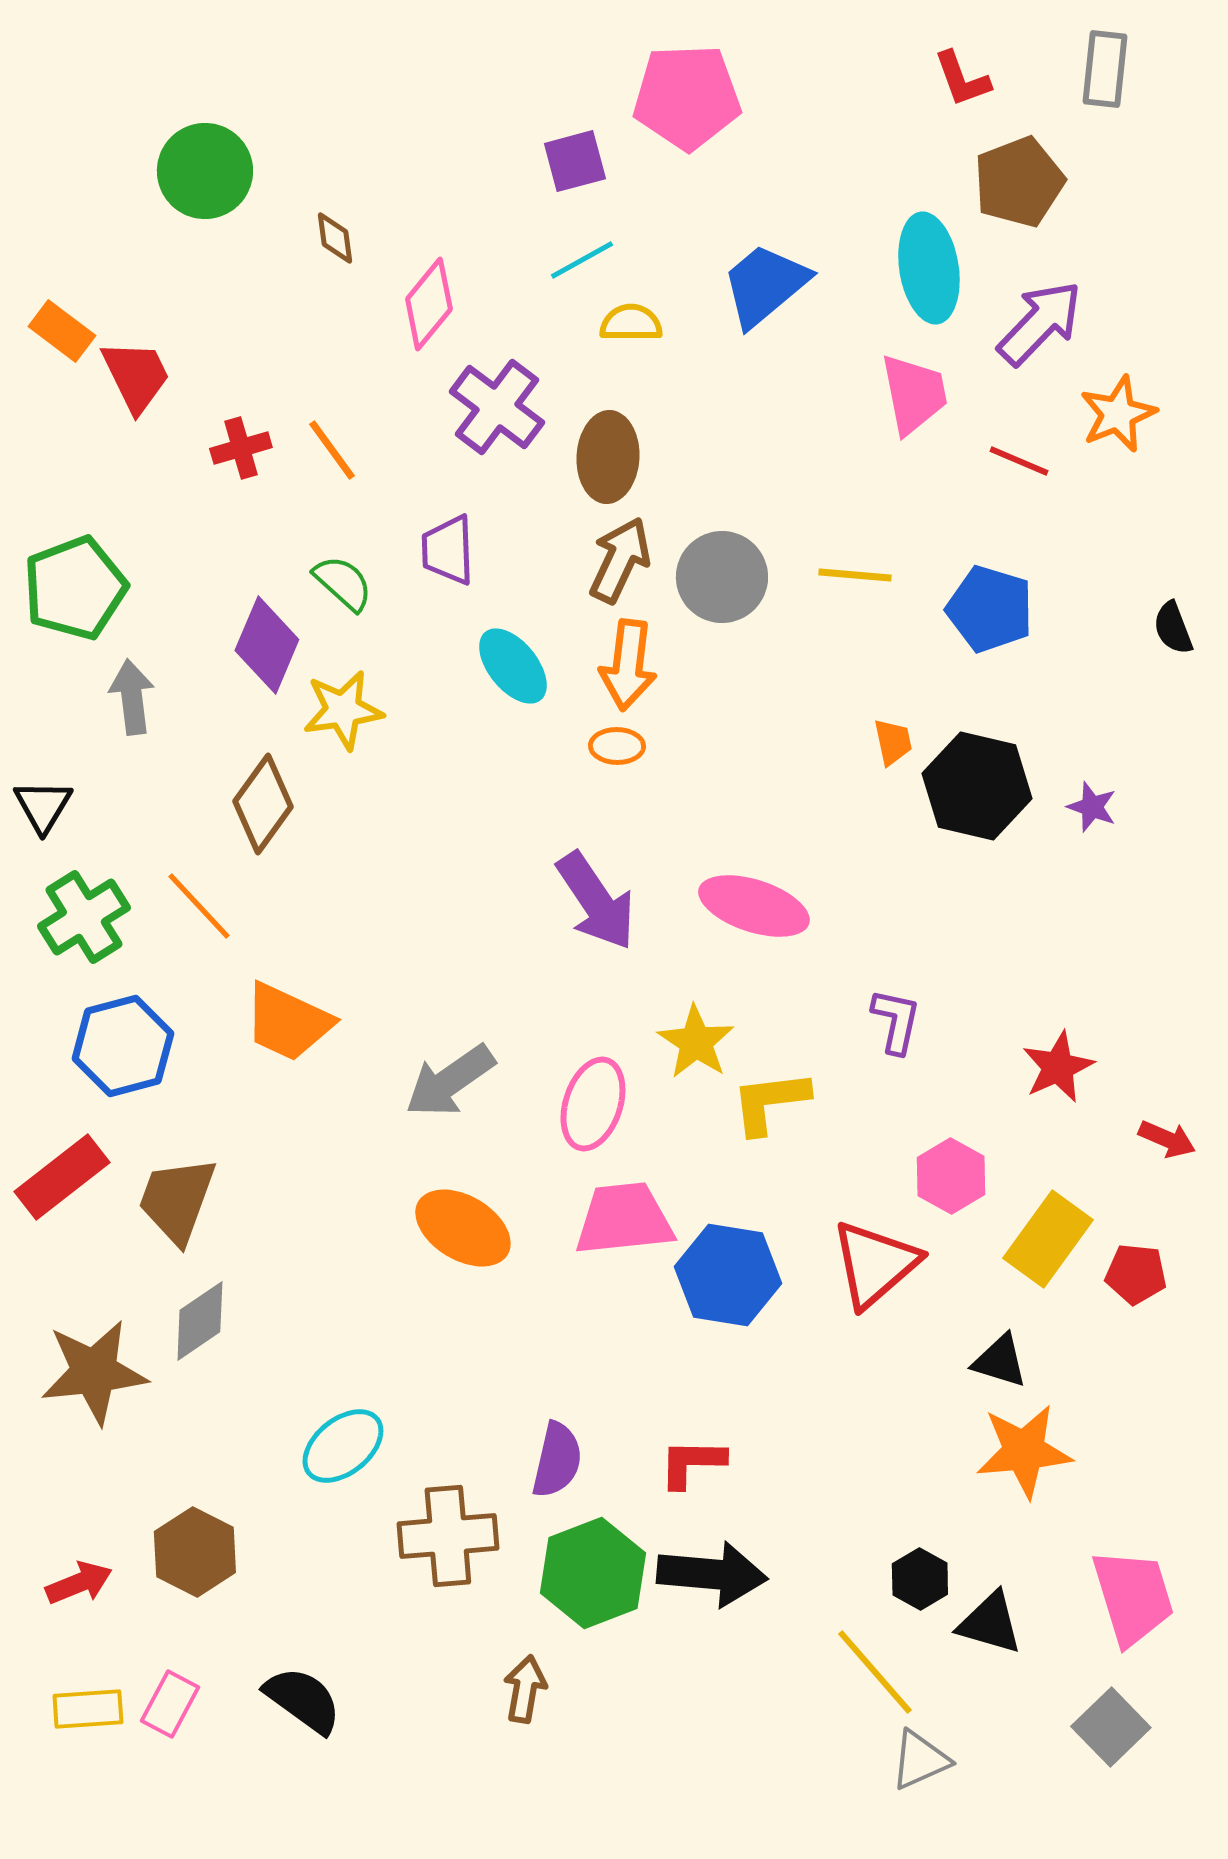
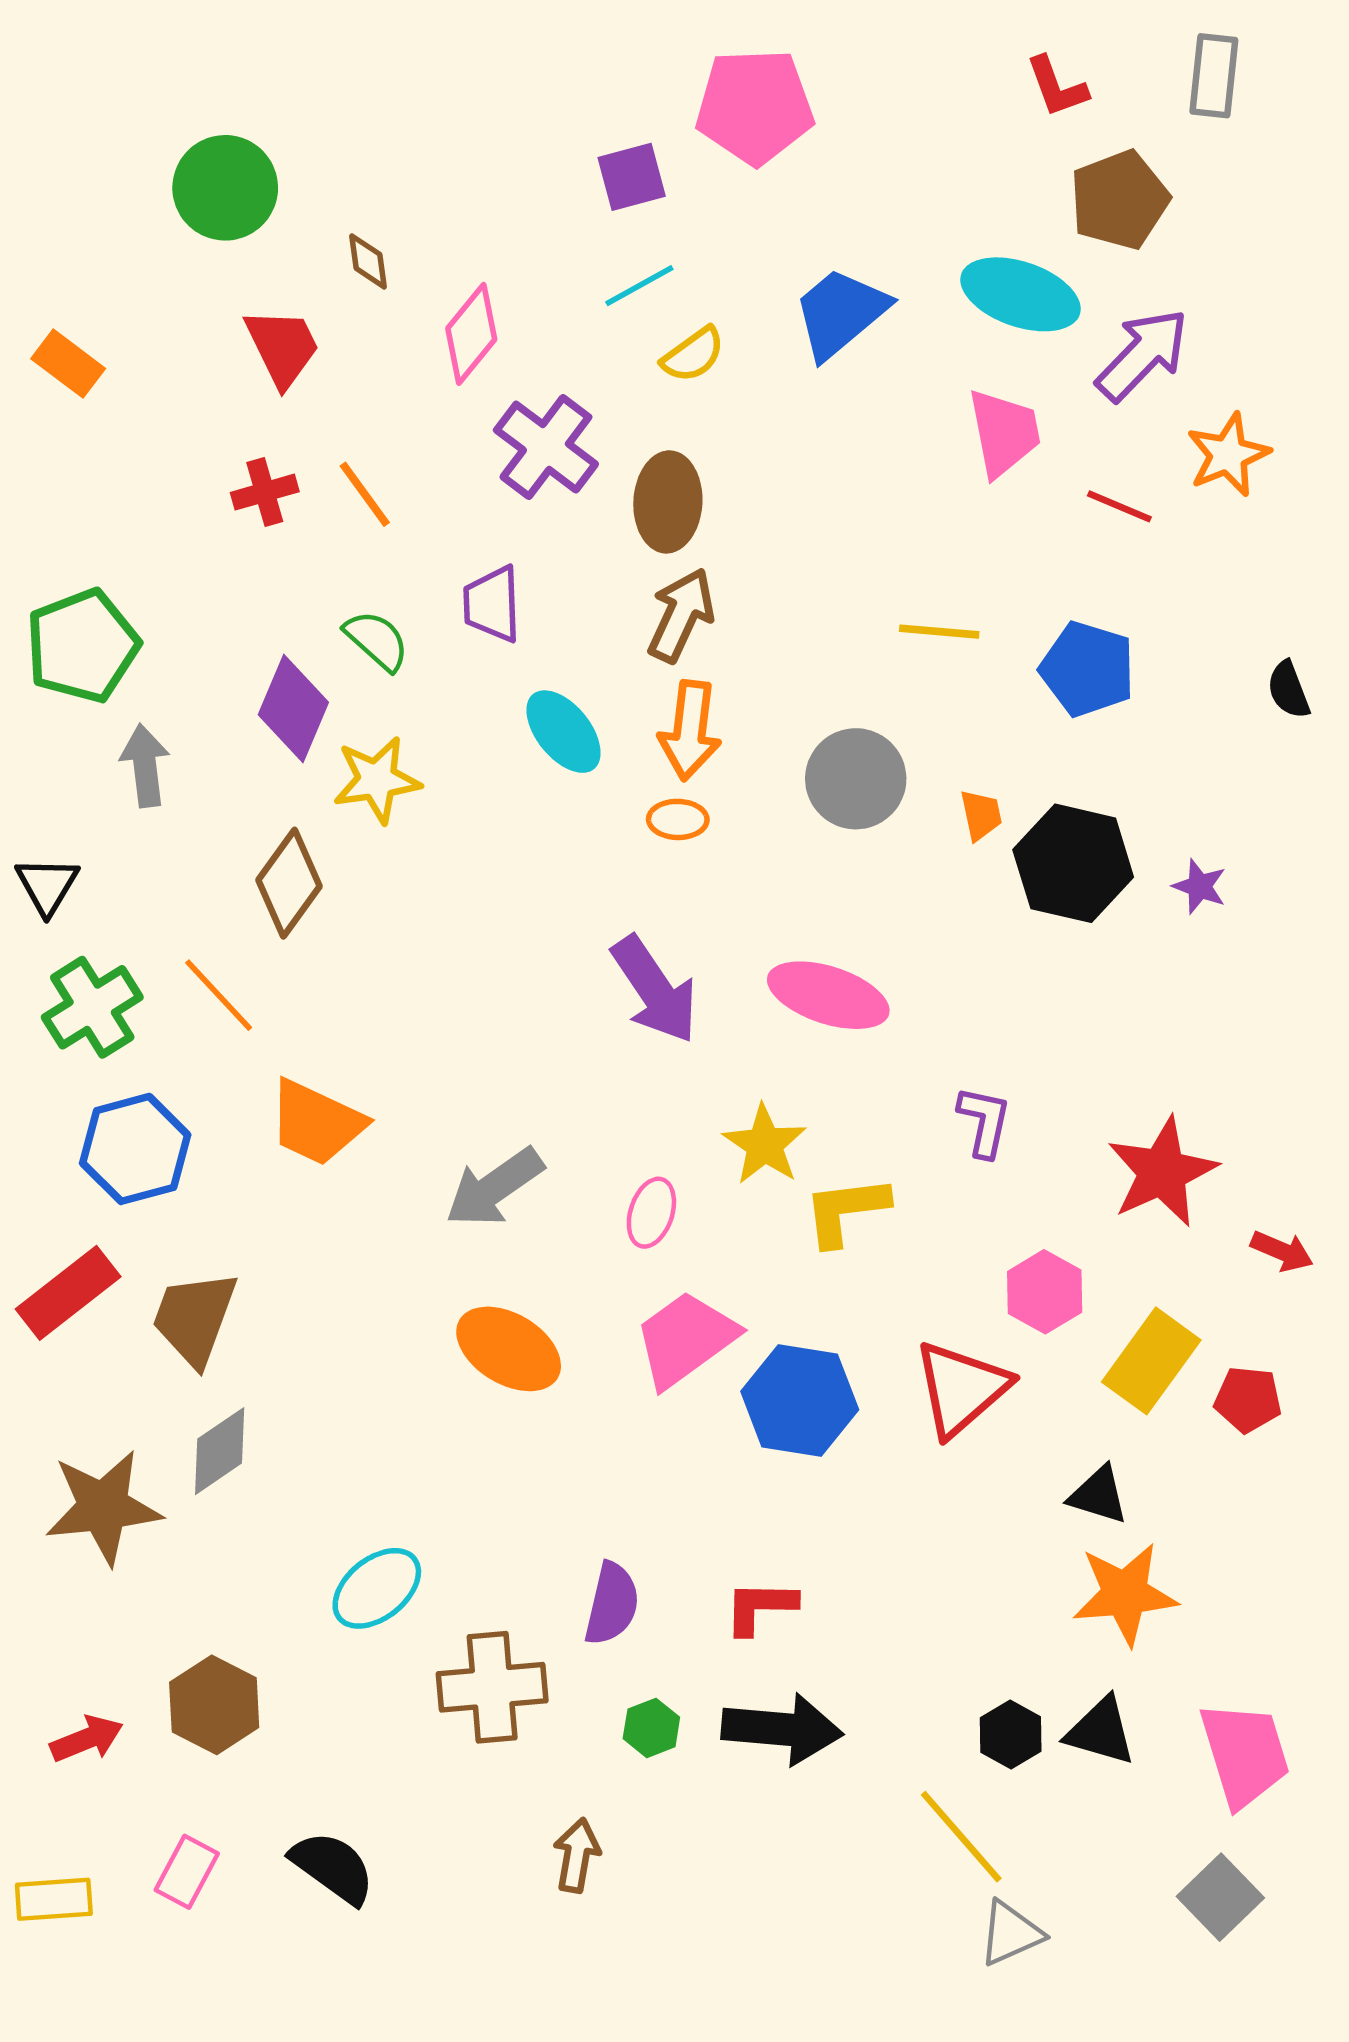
cyan ellipse: (929, 268) -> (1021, 294), turned -62
yellow semicircle: (631, 323) -> (693, 355), turned 144
red trapezoid: (136, 376) -> (282, 347), moved
gray circle: (722, 577) -> (856, 779), moved
red star: (1058, 1067) -> (1162, 1172), size x1.4
pink ellipse: (593, 1104) -> (651, 1213), size x0.7
pink trapezoid: (624, 1219) -> (685, 1339), turned -30
green hexagon: (593, 1573) -> (651, 1728), size x0.5
black triangle: (990, 1623) -> (1101, 1731), moved
yellow rectangle: (88, 1709) -> (54, 1899), moved

